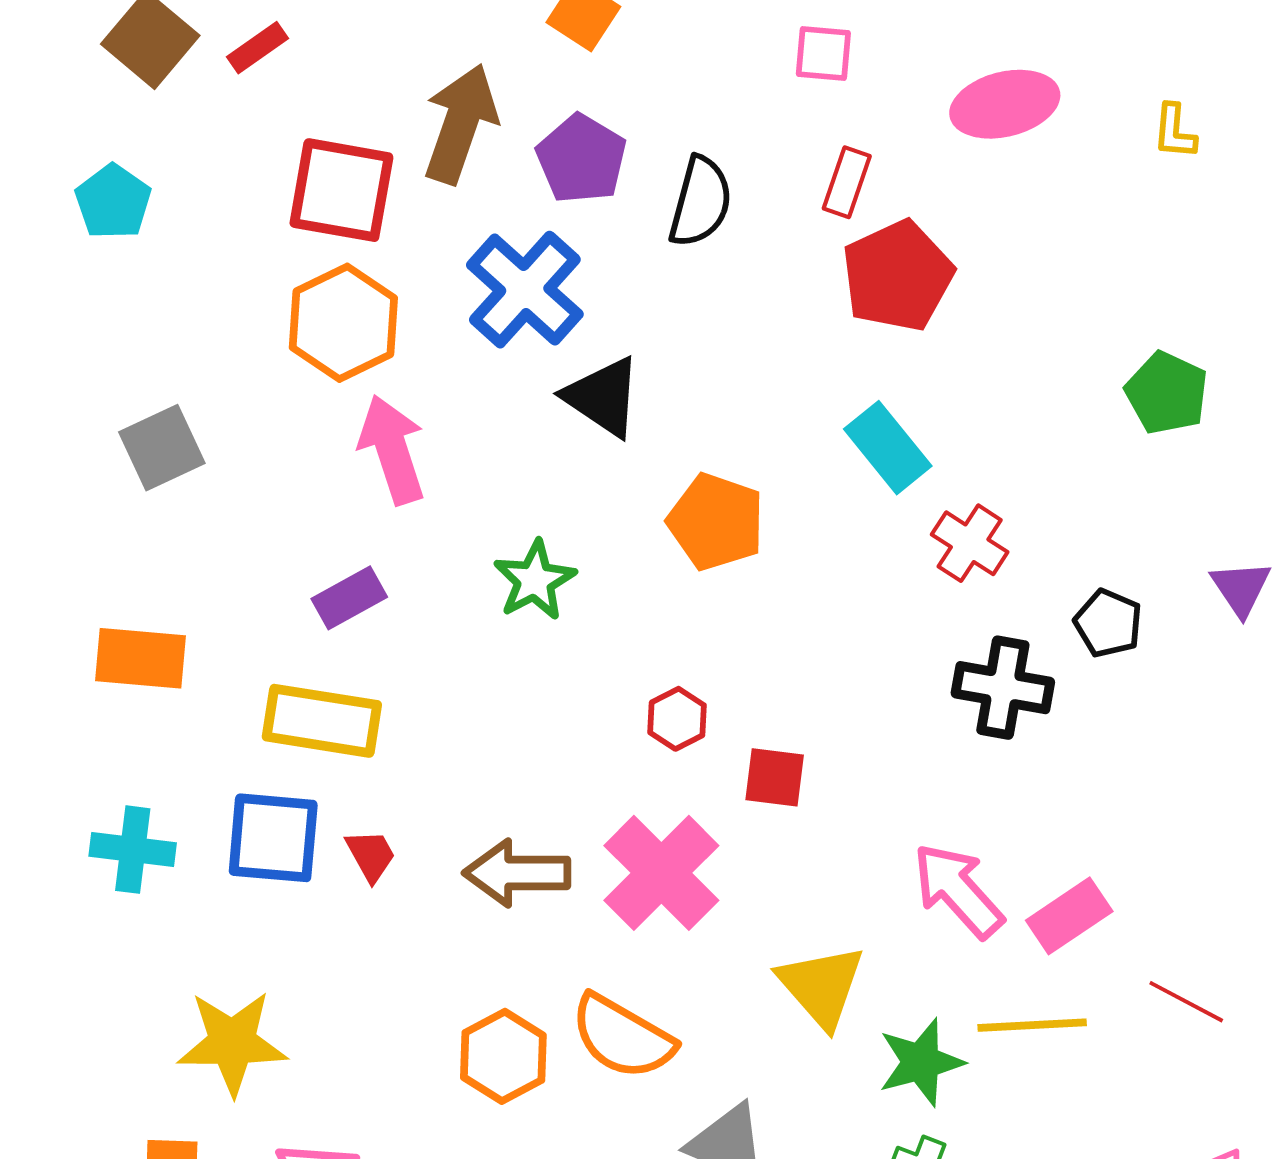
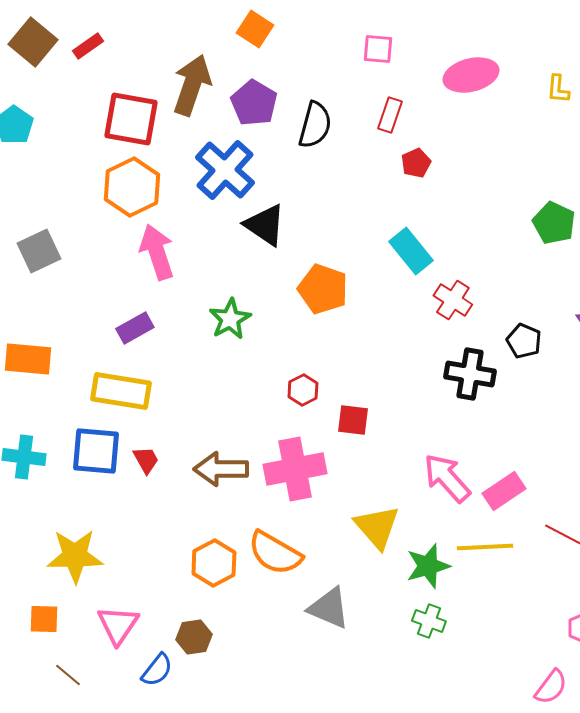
red pentagon: (897, 276) -> (416, 163), size x0.5
pink cross: (661, 873) -> (295, 469), turned 34

